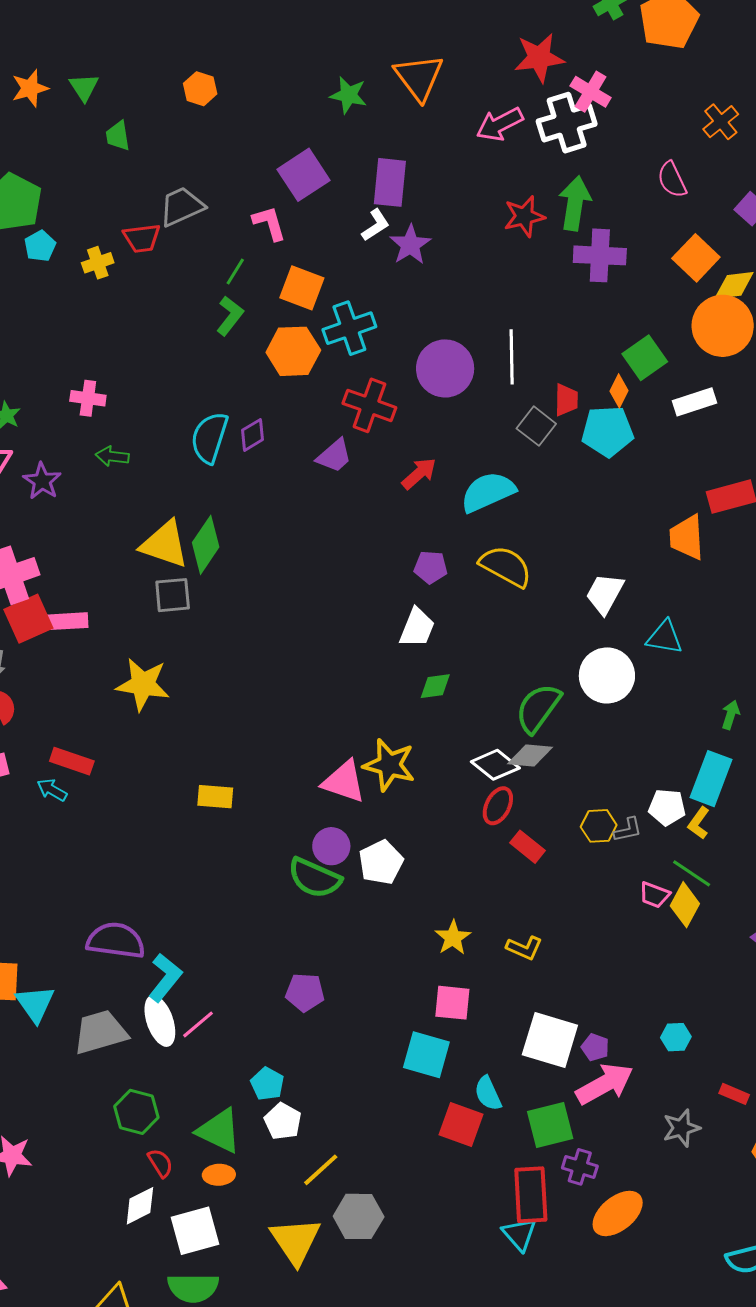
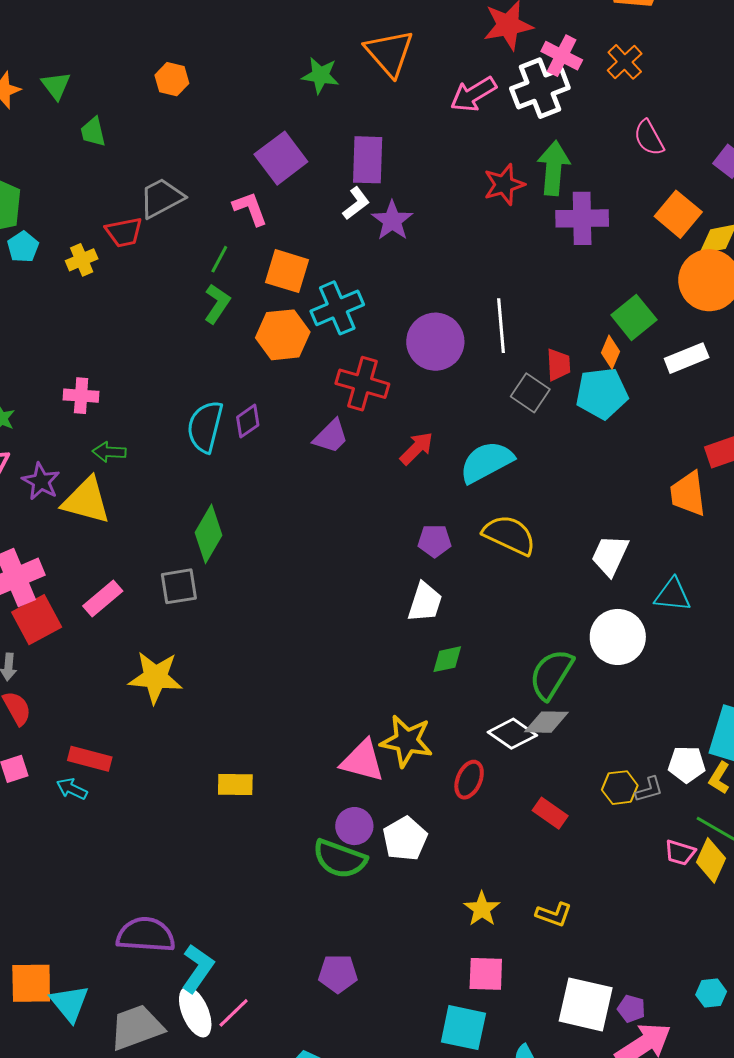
orange cross: (721, 122) -> (625, 62), moved
yellow triangle: (165, 544) -> (86, 501), moved
pink rectangle: (67, 621) -> (103, 598), moved, turned -33
red ellipse: (498, 806) -> (469, 780), moved

